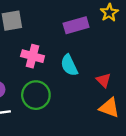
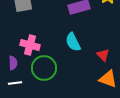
pink cross: (33, 56) -> (30, 45), moved

